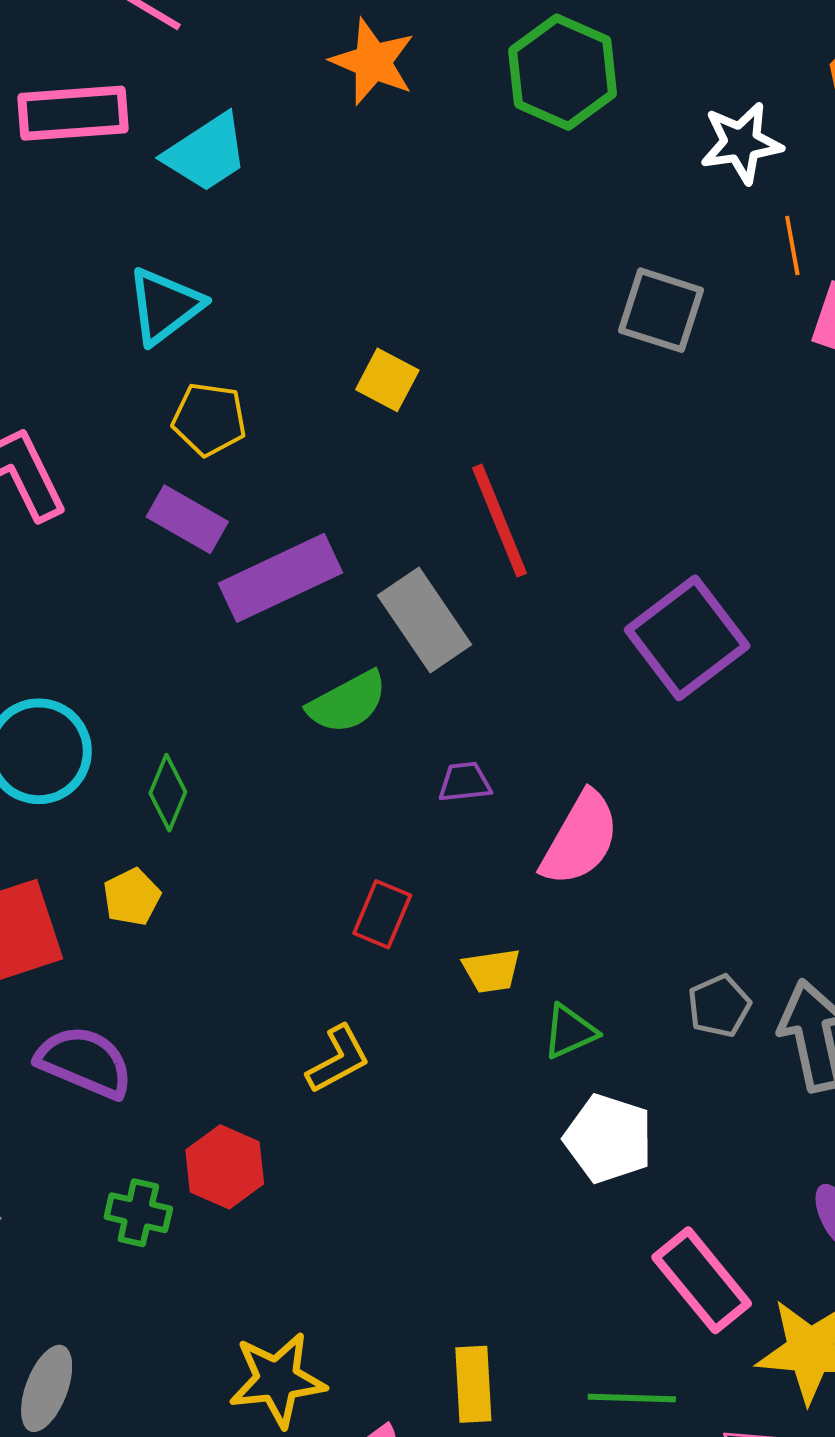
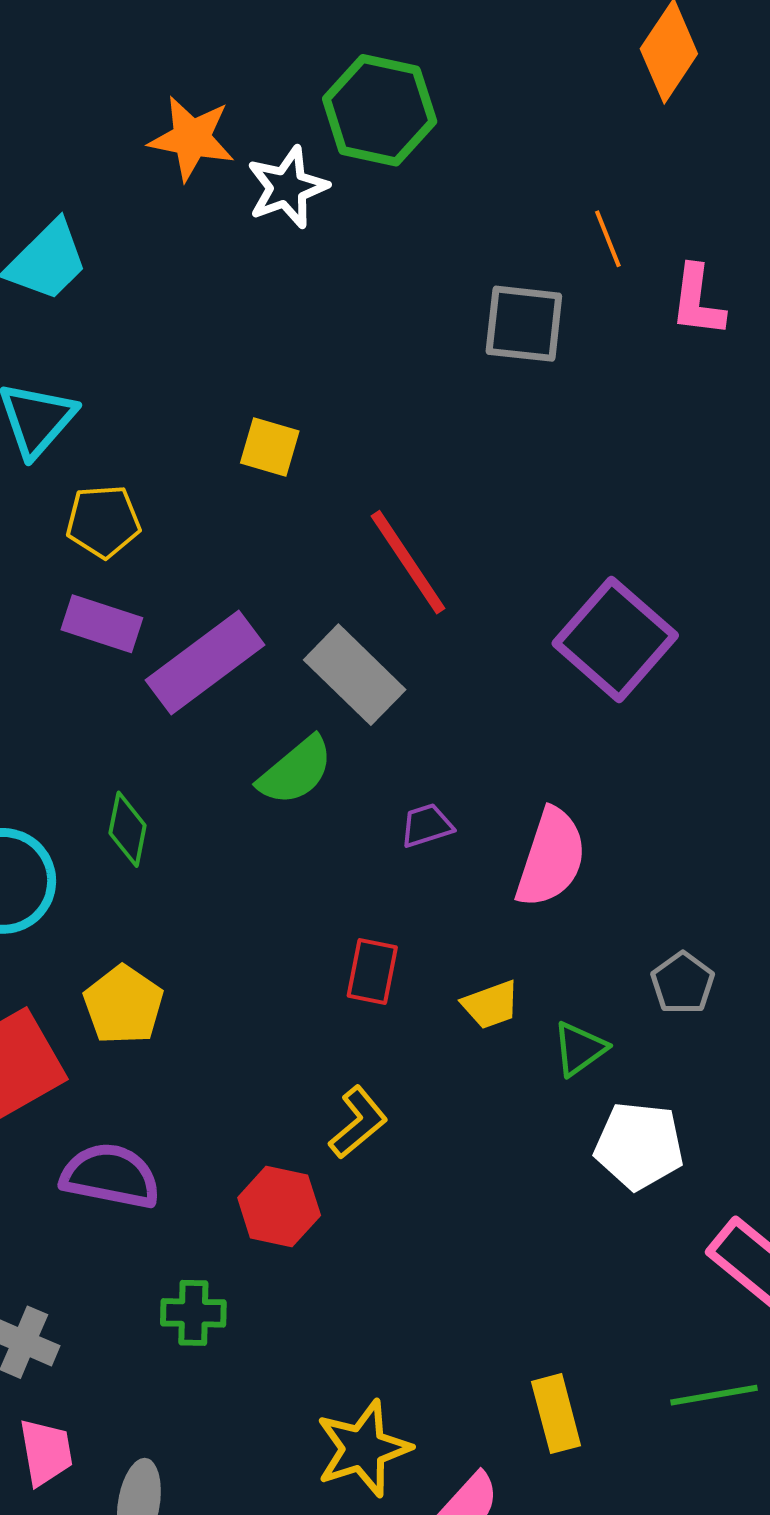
white star: (741, 143) -> (287, 187), moved
orange line: (792, 246) -> (608, 239), moved
green diamond: (168, 793) -> (128, 829), moved
yellow pentagon: (132, 897) -> (123, 1005), size x1.4
gray pentagon: (719, 1006) -> (683, 983), moved
red hexagon: (225, 1167) -> (279, 1207), moved

